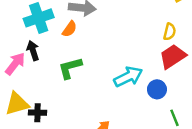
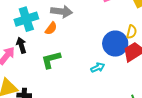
cyan arrow: (128, 77) -> (98, 68), size x0.6
blue circle: (157, 89) -> (115, 44), moved, size x1.6

